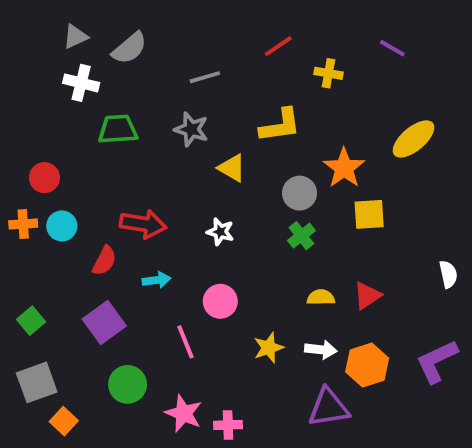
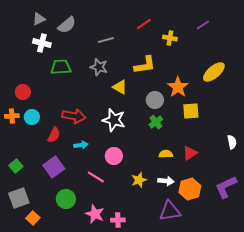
purple line: (392, 48) -> (203, 25), turned -64
white star: (220, 232) -> (114, 120), size x1.6
pink line: (186, 342) -> (96, 177), turned -36

